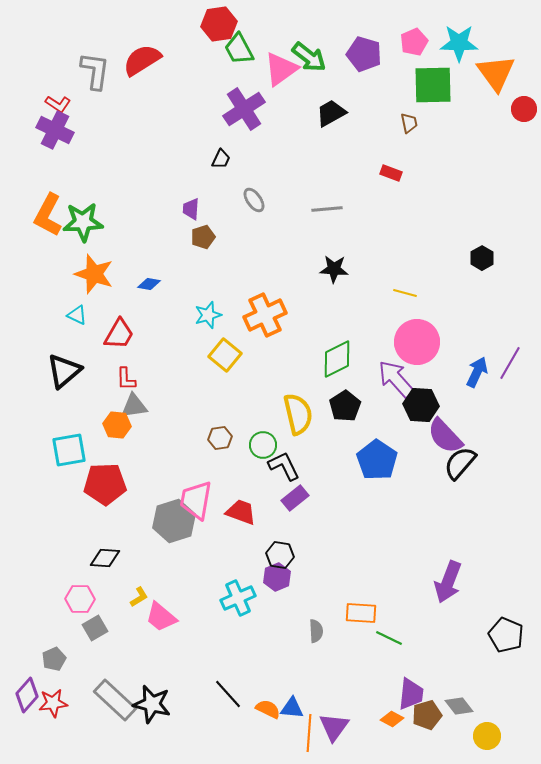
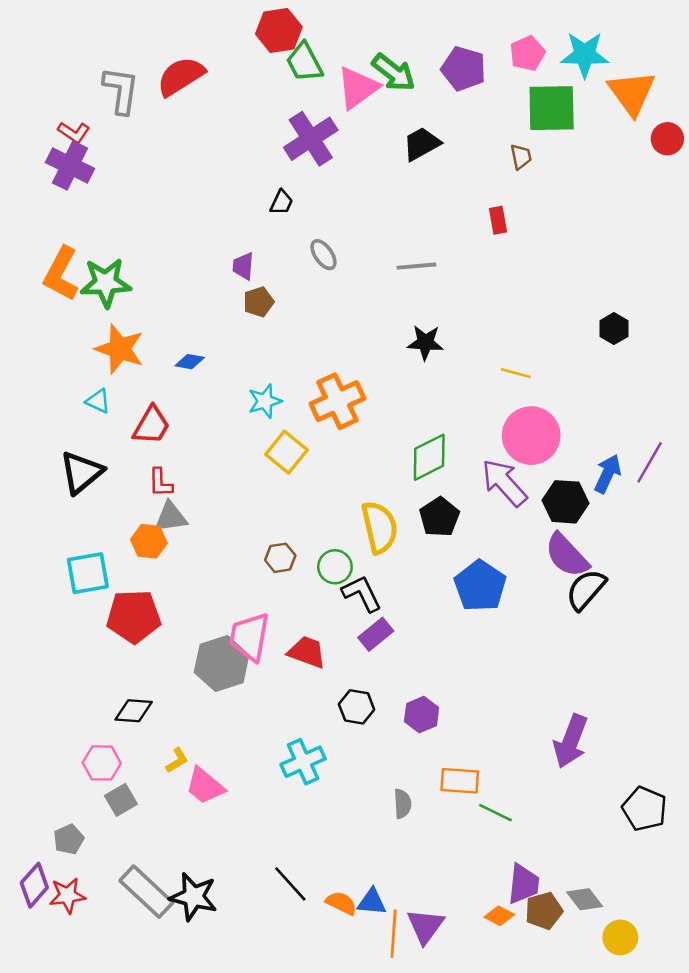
red rectangle: (391, 173) -> (498, 220), turned 60
black hexagon: (421, 405) -> (566, 502), moved
purple hexagon: (277, 577) -> (422, 715), moved

